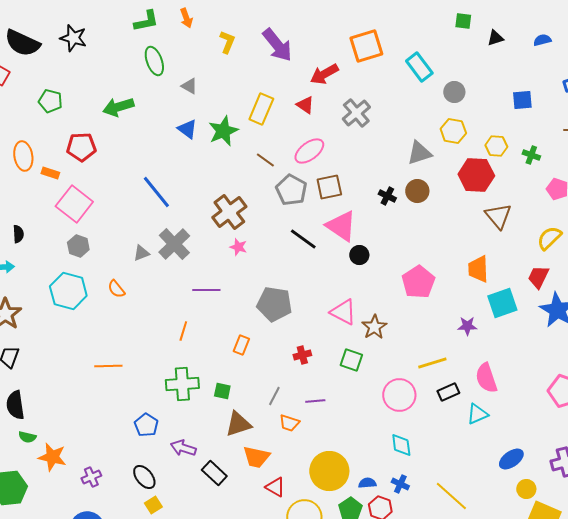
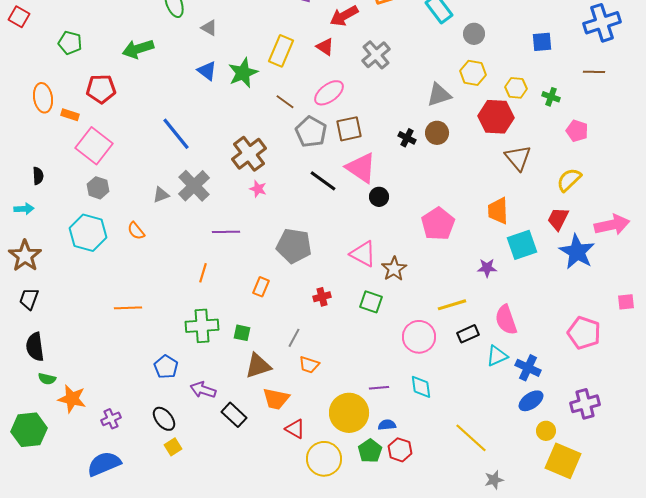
purple line: (315, 401) -> (379, 388), moved
blue cross: (400, 484) -> (528, 368), moved, size x1.4

